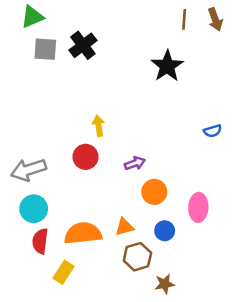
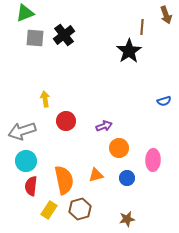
brown line: (184, 19) -> (142, 27), moved
yellow arrow: (98, 126) -> (45, 99), moved
orange semicircle: (83, 233) -> (64, 180), turned 84
brown hexagon: (137, 257) -> (80, 209), moved

